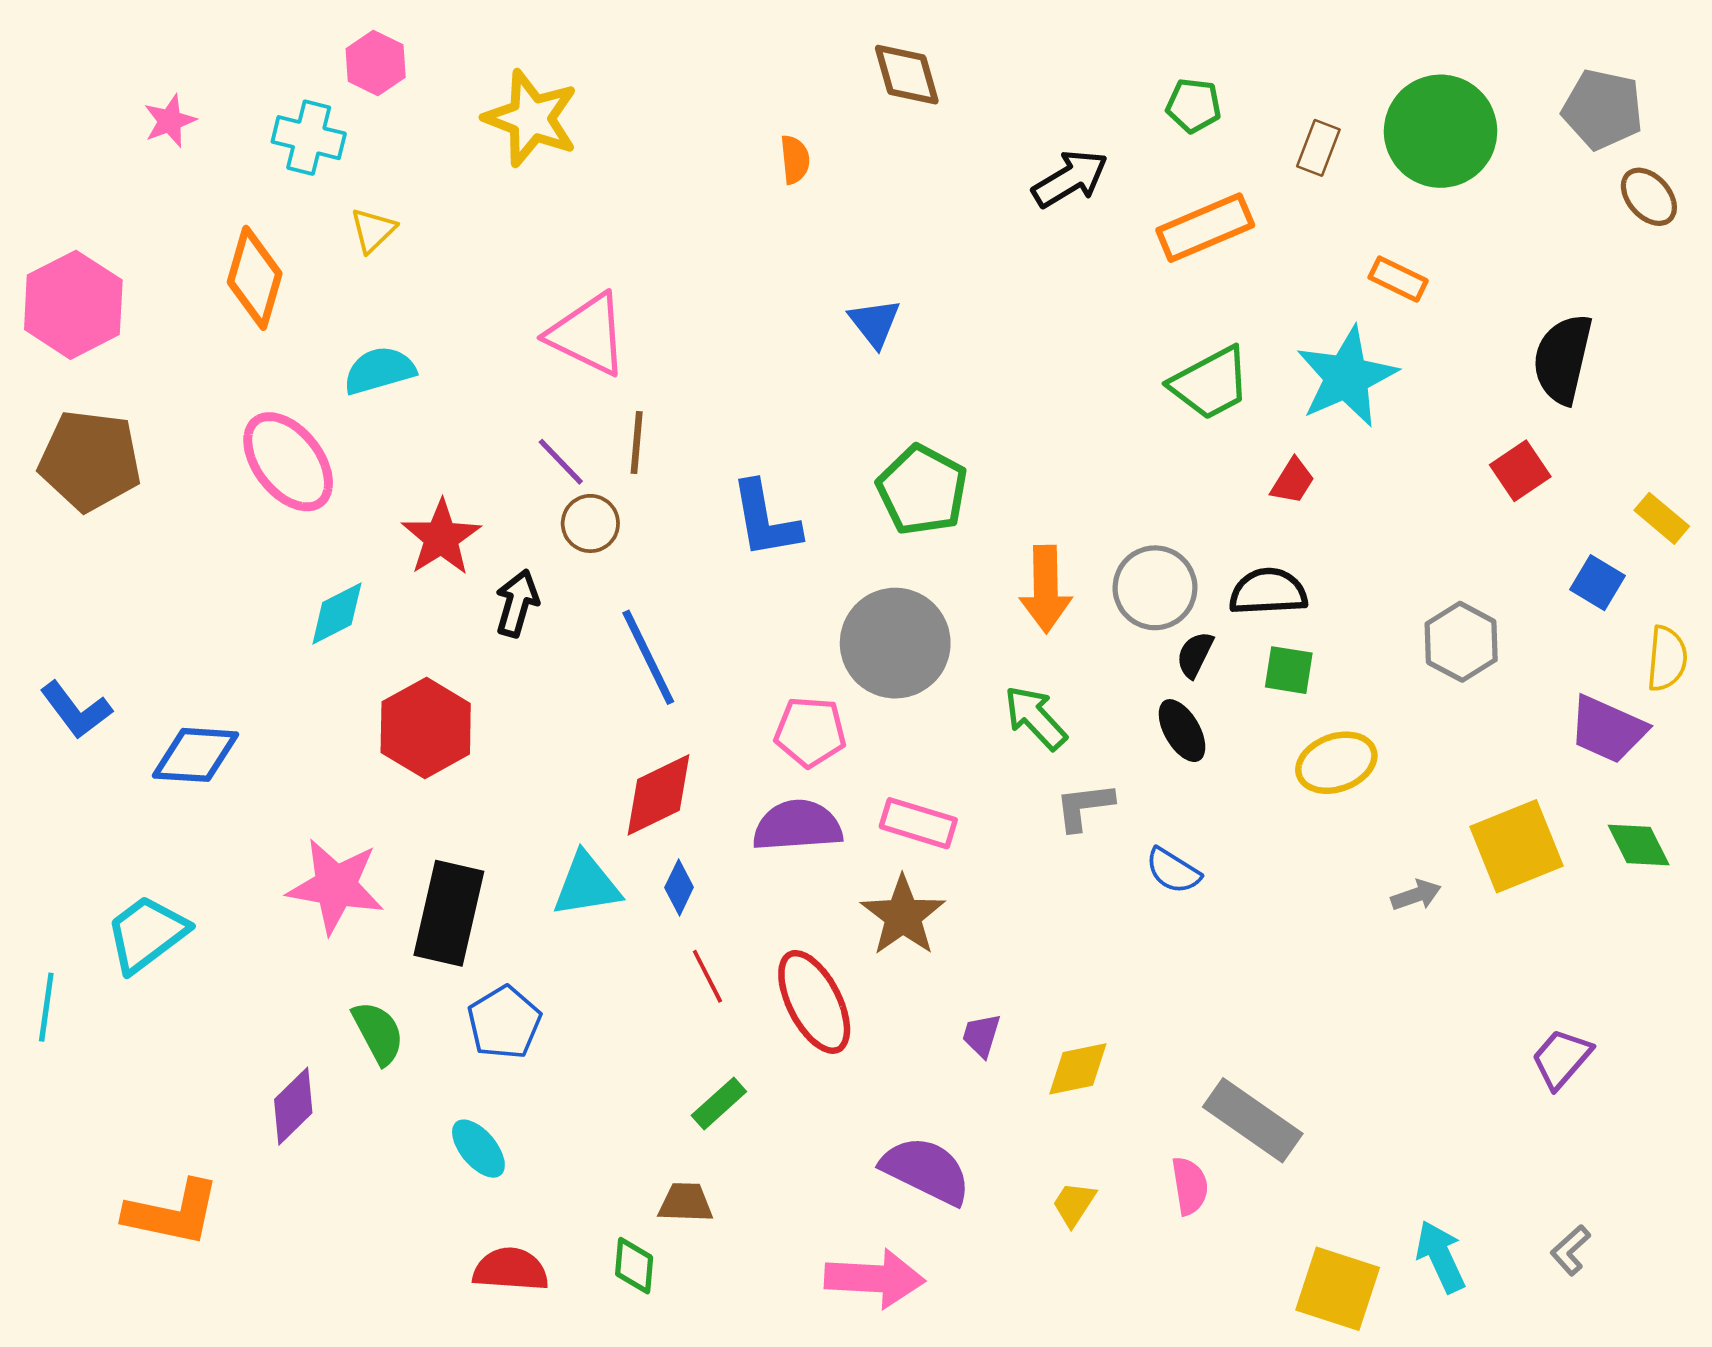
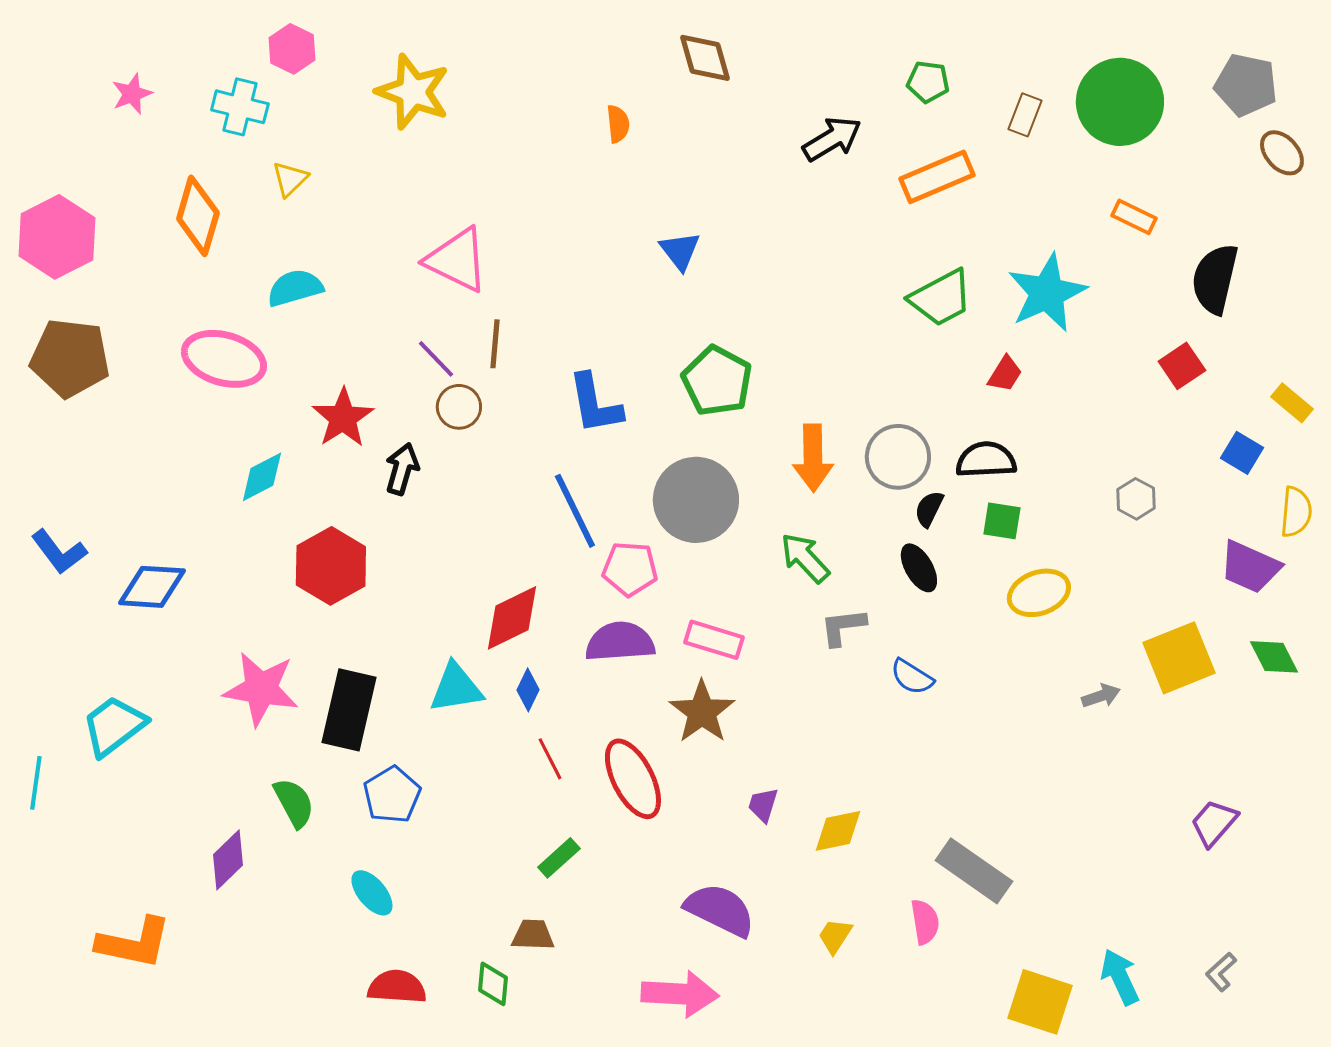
orange rectangle: (1398, 279) -> (1134, 217), moved
pink ellipse: (288, 462) -> (224, 359), turned -36
gray hexagon: (1461, 642) -> (1136, 499), size x0.7
blue line: (648, 657) -> (575, 511), moved

